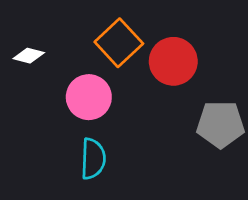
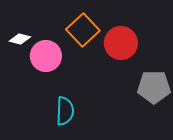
pink circle: (89, 97) -> (46, 56), moved

